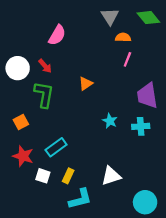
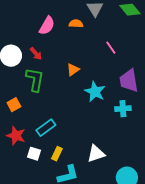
orange semicircle: (123, 37) -> (76, 24), moved
pink line: (127, 59) -> (111, 48), turned -56
cyan star: (110, 121) -> (95, 92), moved, size x1.5

